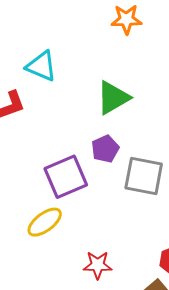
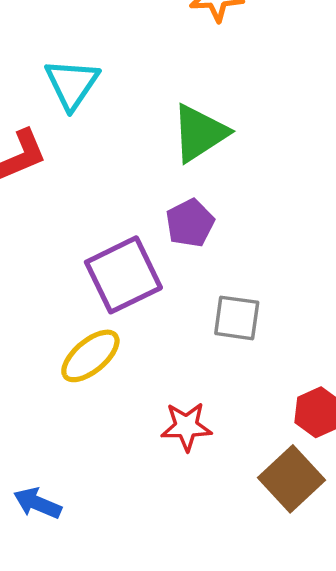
cyan triangle: (41, 66) -> (72, 84), turned 44
gray square: (144, 176) -> (237, 318), moved, size x0.7

